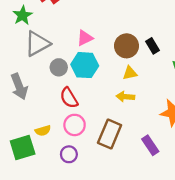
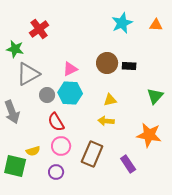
green star: (23, 15) -> (15, 49), turned -30
brown circle: (127, 46) -> (107, 63), moved
black rectangle: (152, 46) -> (129, 66), moved, turned -56
green square: (23, 148) -> (15, 166), turned 30

